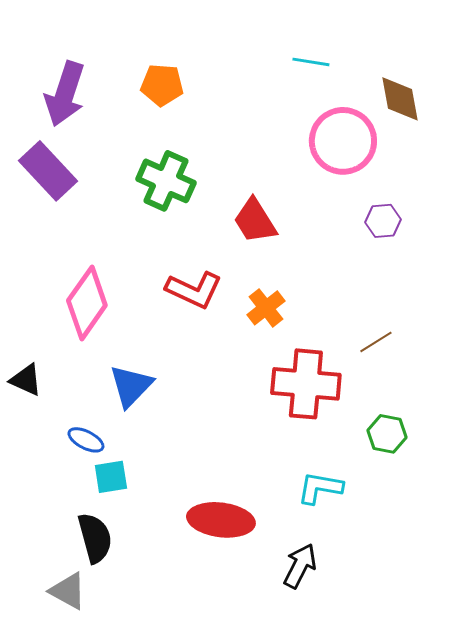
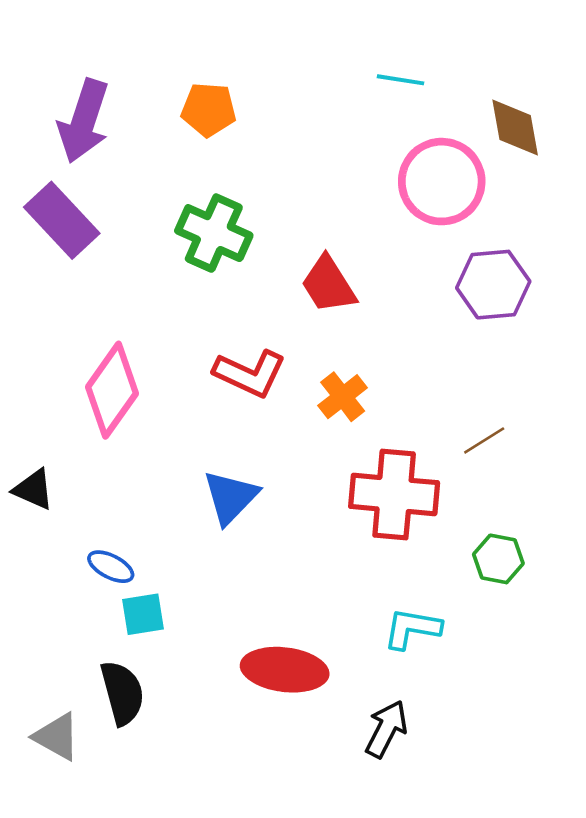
purple hexagon: (383, 221) -> (493, 285), size x1.6
blue triangle: (131, 386) -> (231, 497), moved
gray triangle: (68, 591) -> (57, 737), moved

